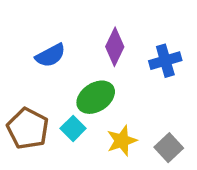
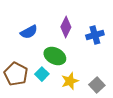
green ellipse: (96, 97) -> (55, 56), turned 60

